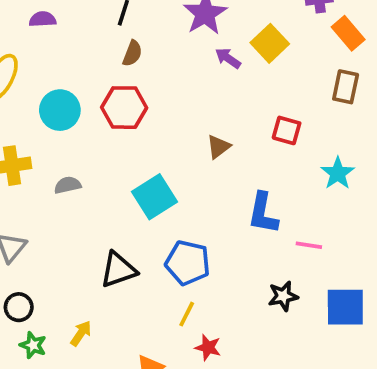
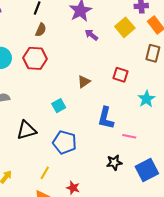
yellow square: (270, 43) -> (125, 27), moved
cyan square: (155, 197) -> (59, 106), moved, size x0.6
black triangle: (118, 270) -> (26, 130), moved
blue square: (345, 307) -> (147, 170), turned -30
yellow line: (187, 314) -> (45, 173), moved

